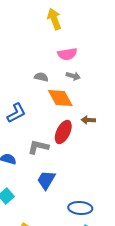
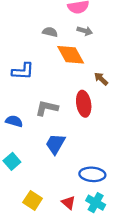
blue L-shape: (16, 113) -> (23, 71), turned 30
brown arrow: (88, 120) -> (101, 79), turned 40
red ellipse: (63, 132) -> (84, 104), moved, turned -35

